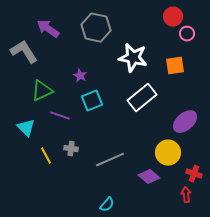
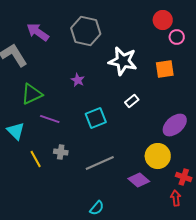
purple star: (80, 76) -> (78, 80), moved
white rectangle: (142, 98) -> (132, 101), size x0.5
cyan square: (92, 101) -> (96, 118), moved

